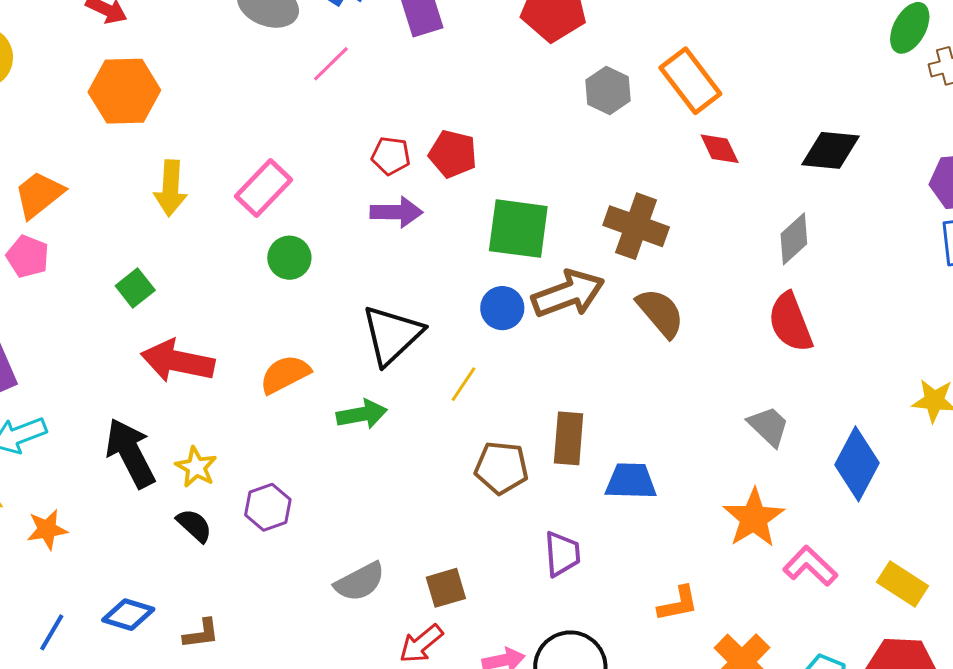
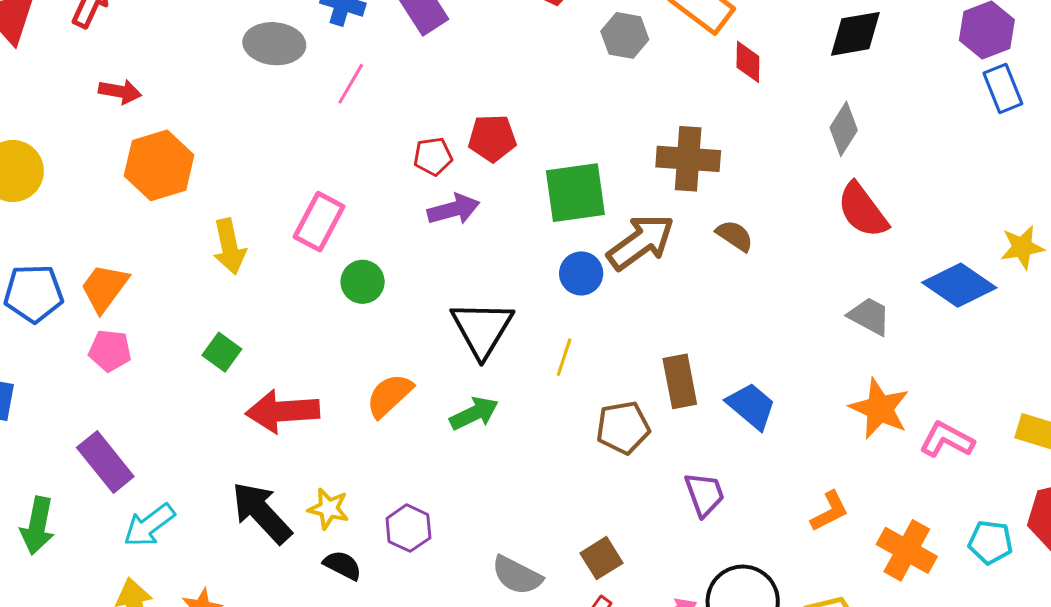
red diamond: (720, 149) -> (748, 62), turned 42
brown semicircle: (660, 313) -> (735, 236), size x0.7
blue diamond: (857, 464) -> (959, 285), moved, turned -68
blue trapezoid: (631, 481) -> (751, 406), turned 54
gray semicircle: (360, 582) -> (517, 575), turned 70

